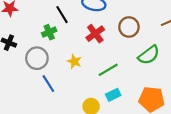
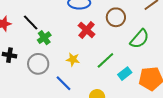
black line: (62, 15) -> (31, 23), moved
blue line: (48, 84) -> (63, 83), moved
cyan rectangle: (113, 95) -> (125, 74), moved

